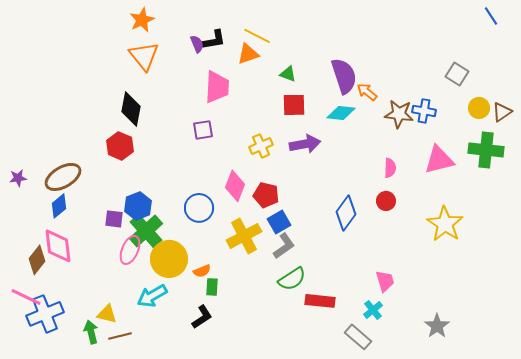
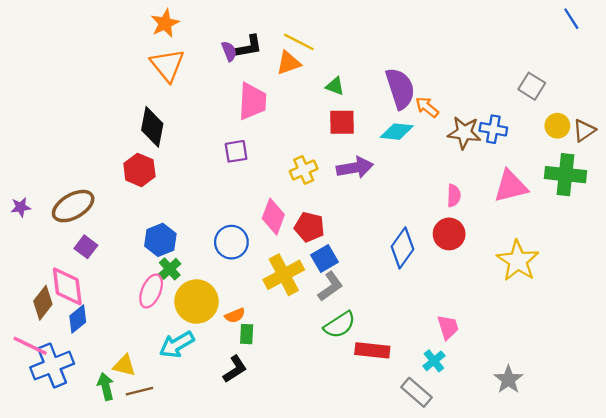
red circle: (386, 201) -> (449, 234), size x1.4
blue diamond: (59, 206) -> (78, 319), moved
purple square: (114, 219) -> (86, 247), moved, turned 30
green cross: (146, 231) -> (170, 269), size x0.6

